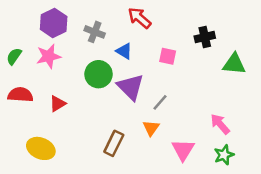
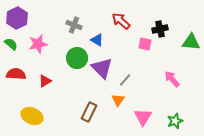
red arrow: (139, 18) -> (121, 21), moved
purple hexagon: (54, 23) -> (17, 18), moved
green semicircle: (14, 56) -> (11, 44), turned 96
pink square: (168, 56) -> (145, 44), moved
green triangle: (234, 64) -> (191, 42), moved
pink arrow: (220, 124) -> (172, 79), moved

